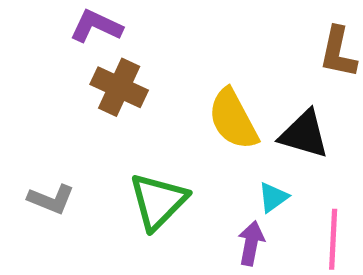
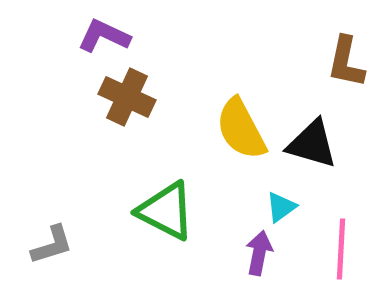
gray L-shape: (51, 199) -> (52, 245), moved, turned -39
green triangle: (158, 201) -> (166, 211), turned -48

